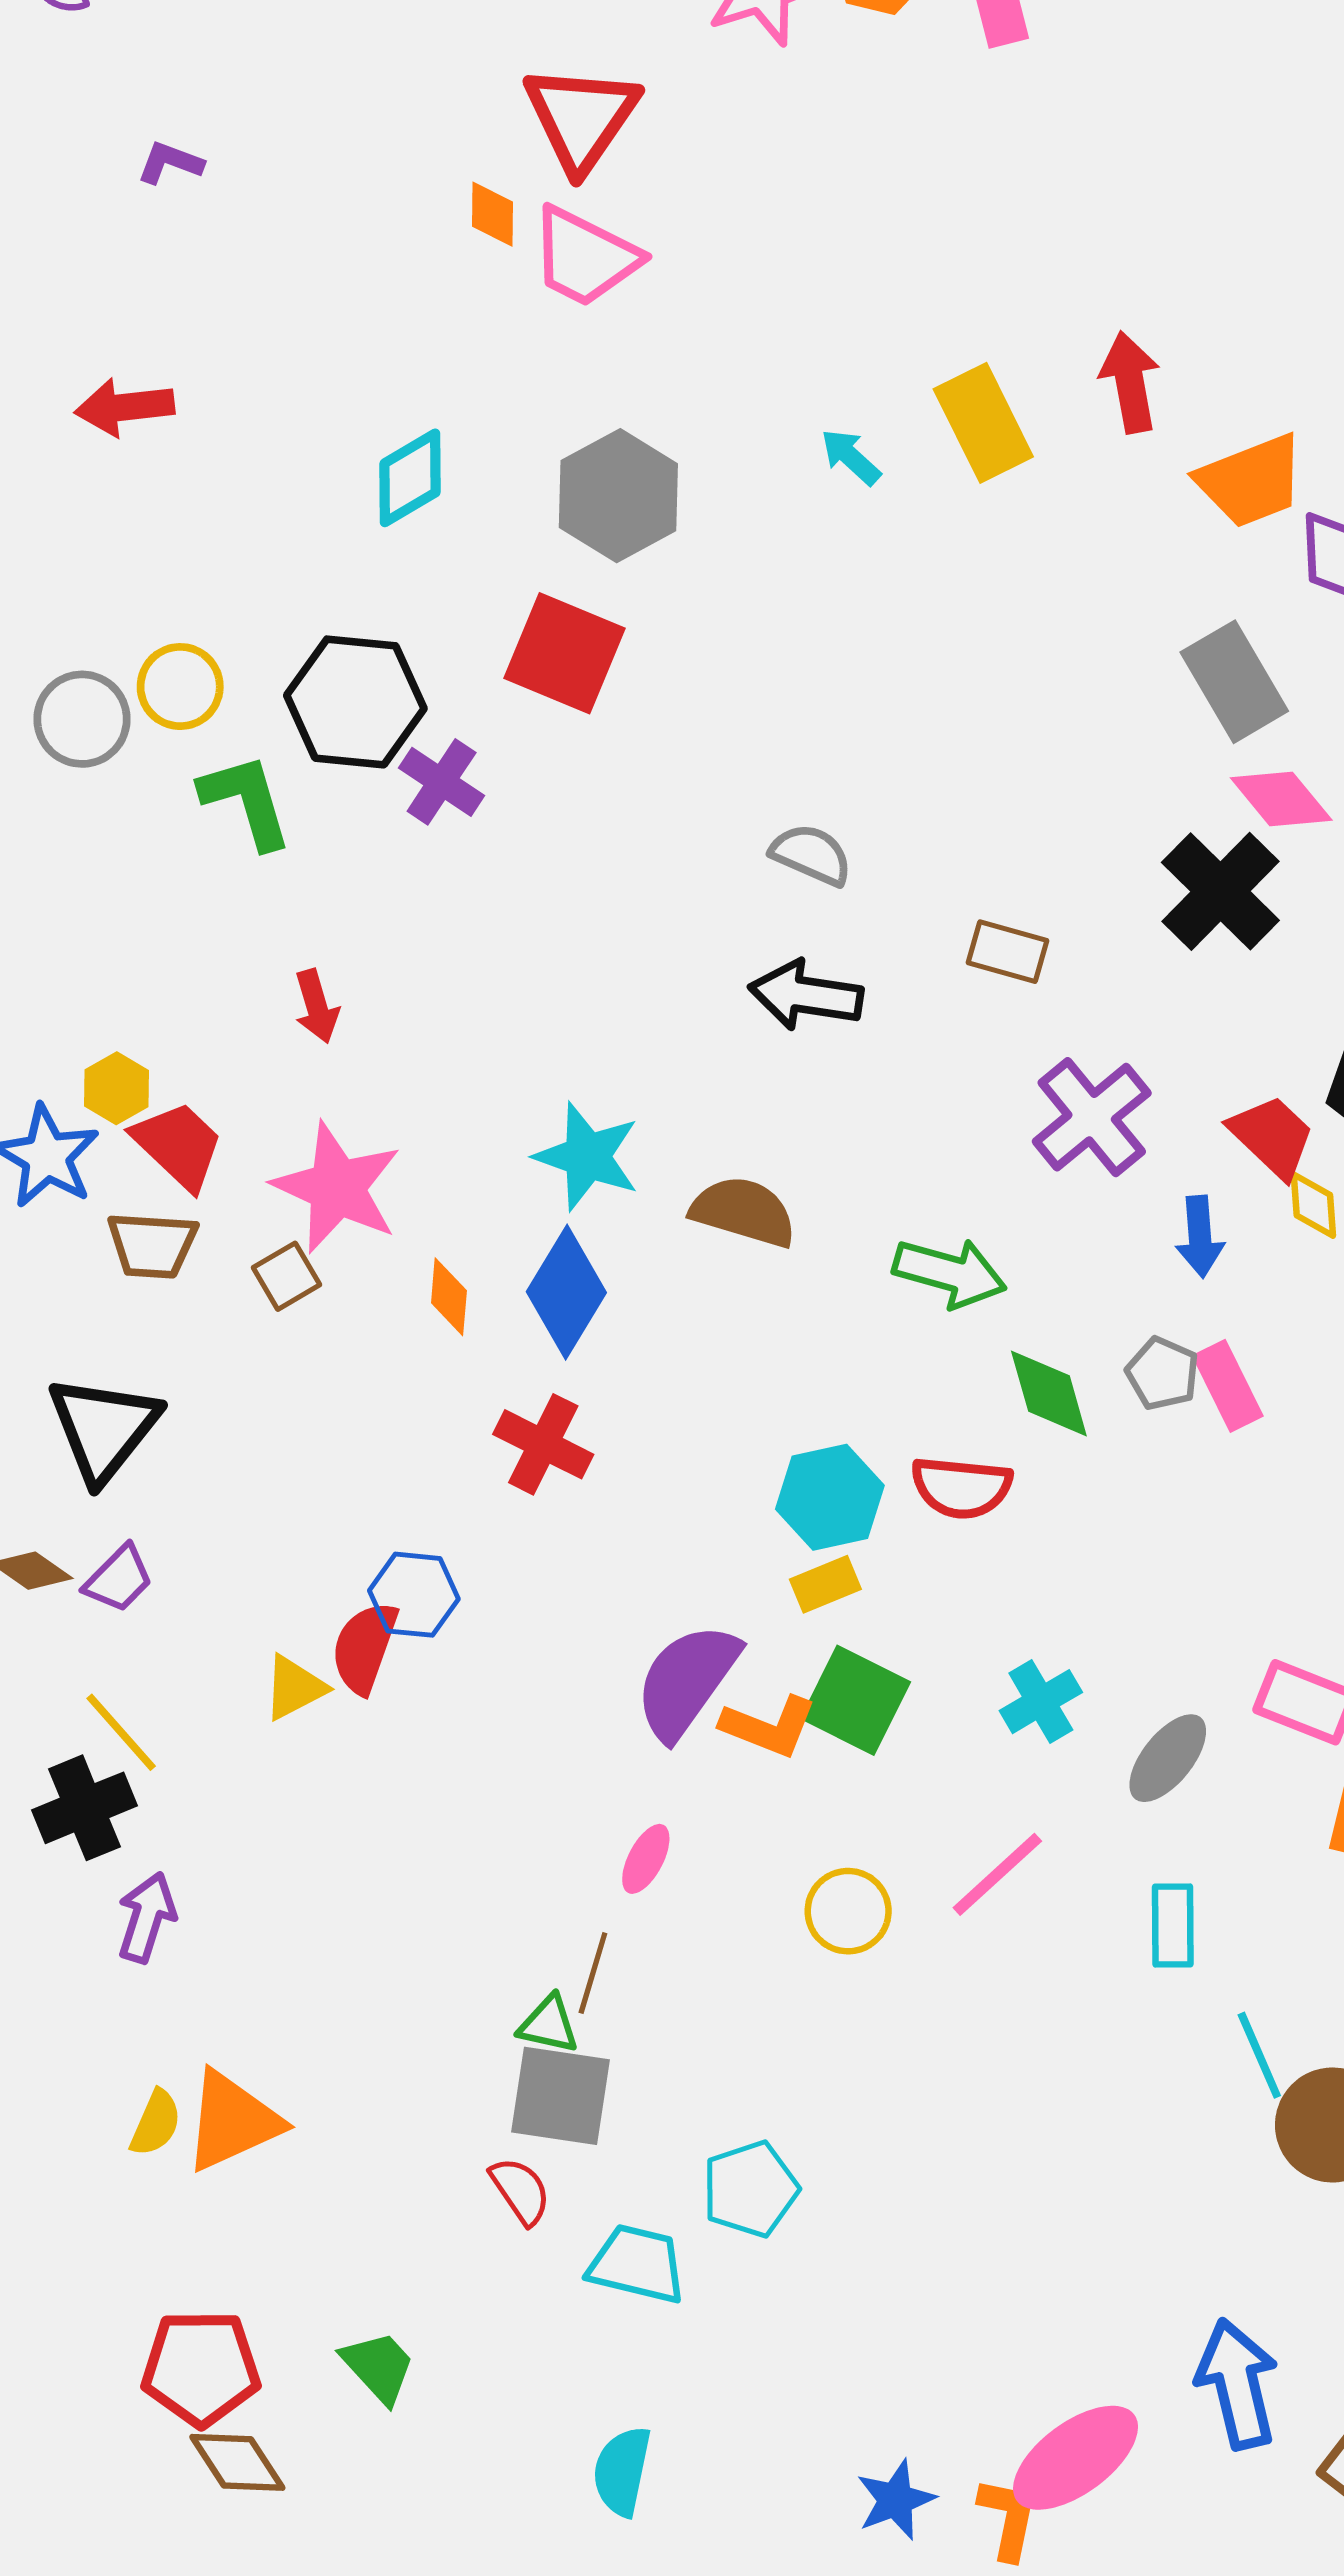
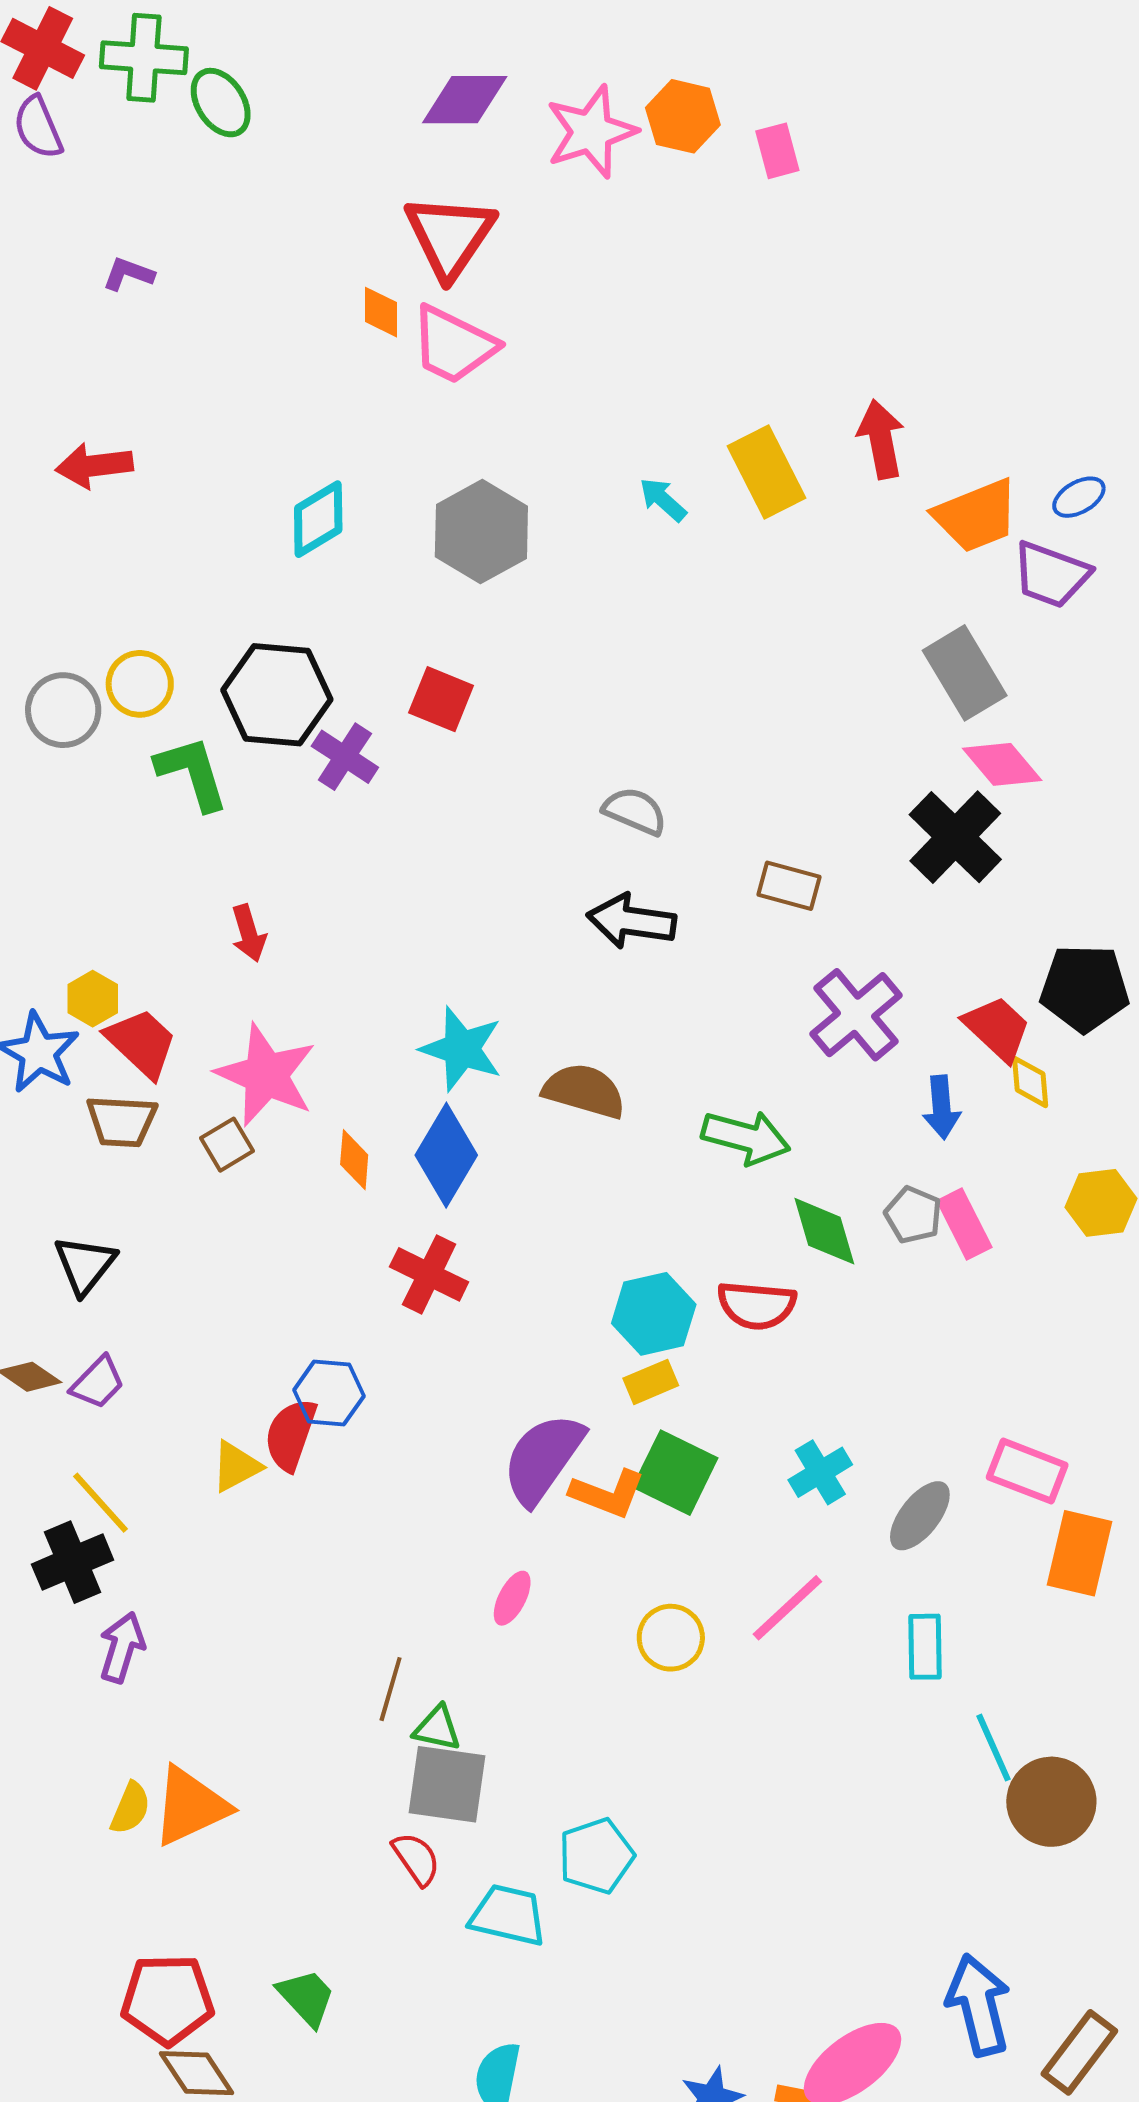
red square: (565, 653) -> (441, 699), moved, size x0.7
black triangle: (104, 1428) -> (85, 1265), size x0.7
brown line: (593, 1973) -> (391, 1689), moved

